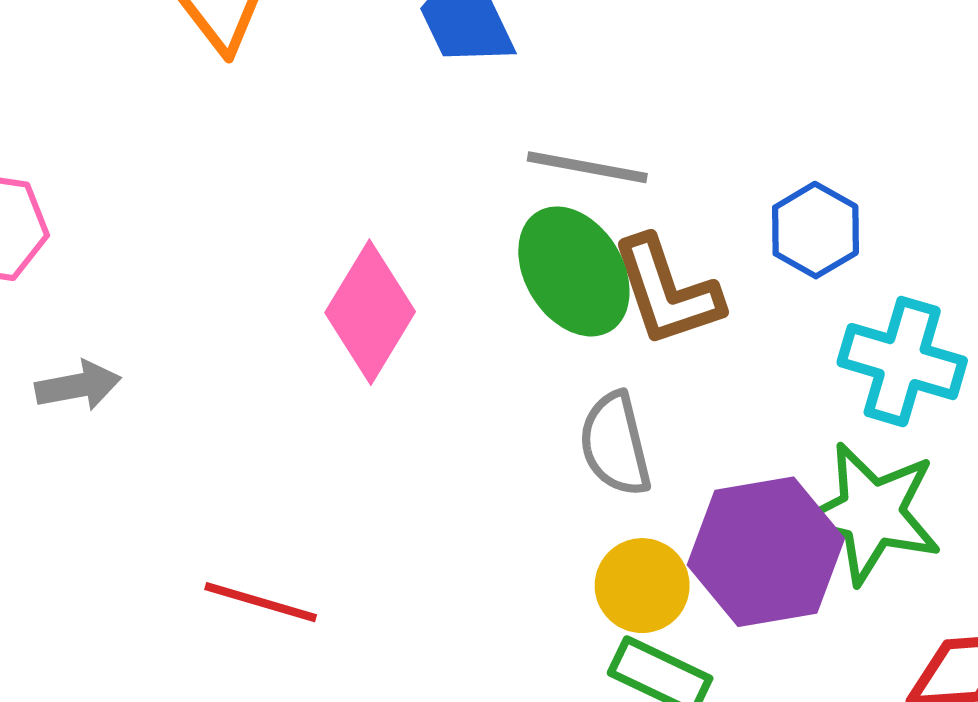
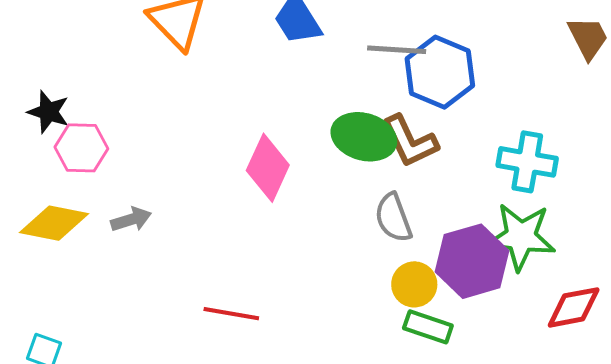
gray line: (587, 167) -> (397, 50), moved
blue hexagon: (815, 230) -> (440, 72), moved, size x1.6
green ellipse: (574, 271) -> (364, 137), turned -36

